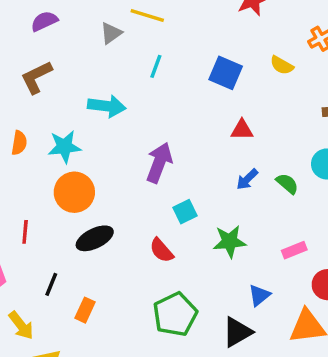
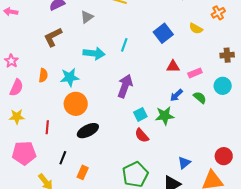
gray triangle: (111, 33) -> (87, 17), moved
cyan line: (156, 66) -> (124, 45), moved
blue square: (226, 73) -> (163, 33), turned 30
green star: (230, 241) -> (165, 116), moved
red semicircle: (161, 250) -> (142, 135), moved
pink rectangle: (294, 250) -> (195, 73), moved

